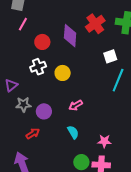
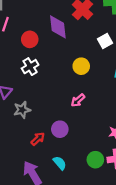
yellow circle: (63, 73) -> (81, 66), moved
purple circle: (44, 111) -> (60, 129), moved
cyan semicircle: (73, 132) -> (60, 163), moved

